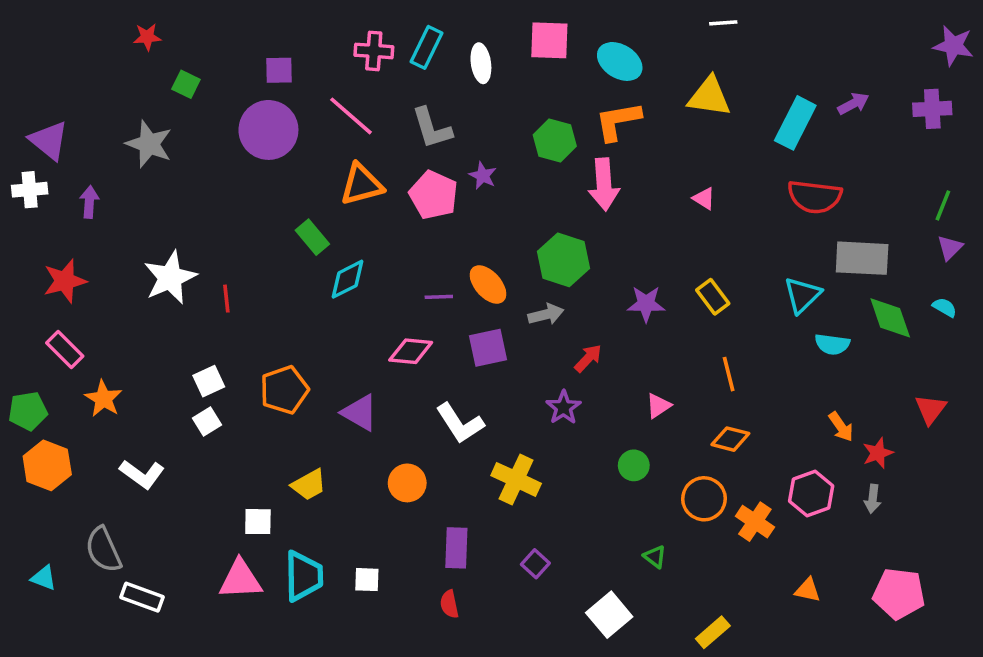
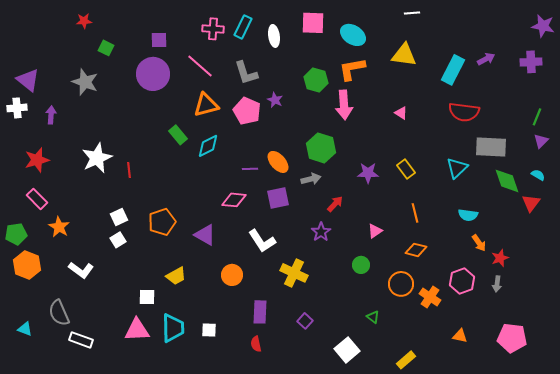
cyan diamond: (347, 279) -> (208, 146), moved
cyan semicircle: (832, 344) -> (468, 215), moved
red triangle: (931, 409) -> (531, 203), moved

